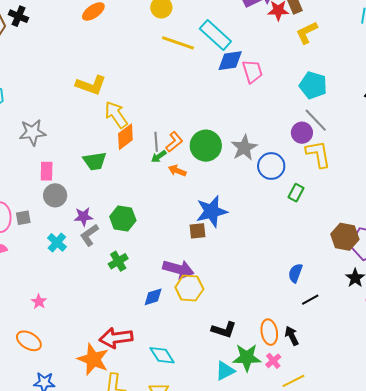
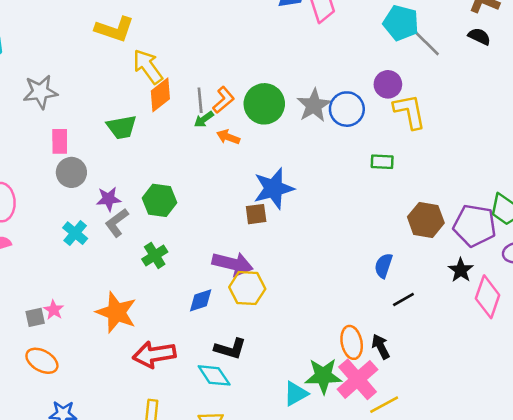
gray line: (316, 120) -> (425, 42), moved
blue circle: (271, 166) -> (347, 109), moved
green rectangle: (296, 193) -> (382, 162), turned 66
gray square: (23, 218) -> (35, 317), moved
brown hexagon: (345, 237) -> (426, 220), moved
black L-shape: (224, 330) -> (230, 349), moved
orange star: (93, 359) -> (116, 312), moved
pink cross: (273, 361) -> (358, 379), size x2.0

